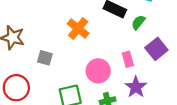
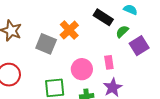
purple square: (156, 49) -> (139, 46), moved
gray square: (45, 58) -> (46, 44), moved, size x1.5

